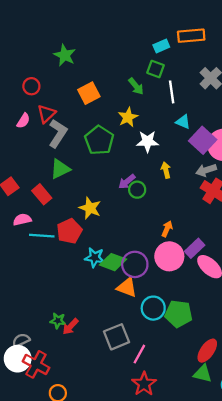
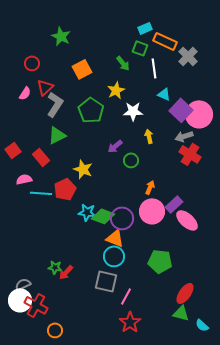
orange rectangle: (191, 36) -> (165, 41), moved, turned 30
green circle: (137, 190) -> (131, 160), moved
cyan circle: (153, 308) -> (114, 256), moved
gray square: (116, 337) -> (106, 281), turned 35

